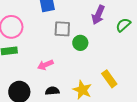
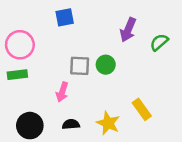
gray square: (62, 29) -> (80, 66), moved
pink arrow: (45, 65) -> (62, 92), turned -49

